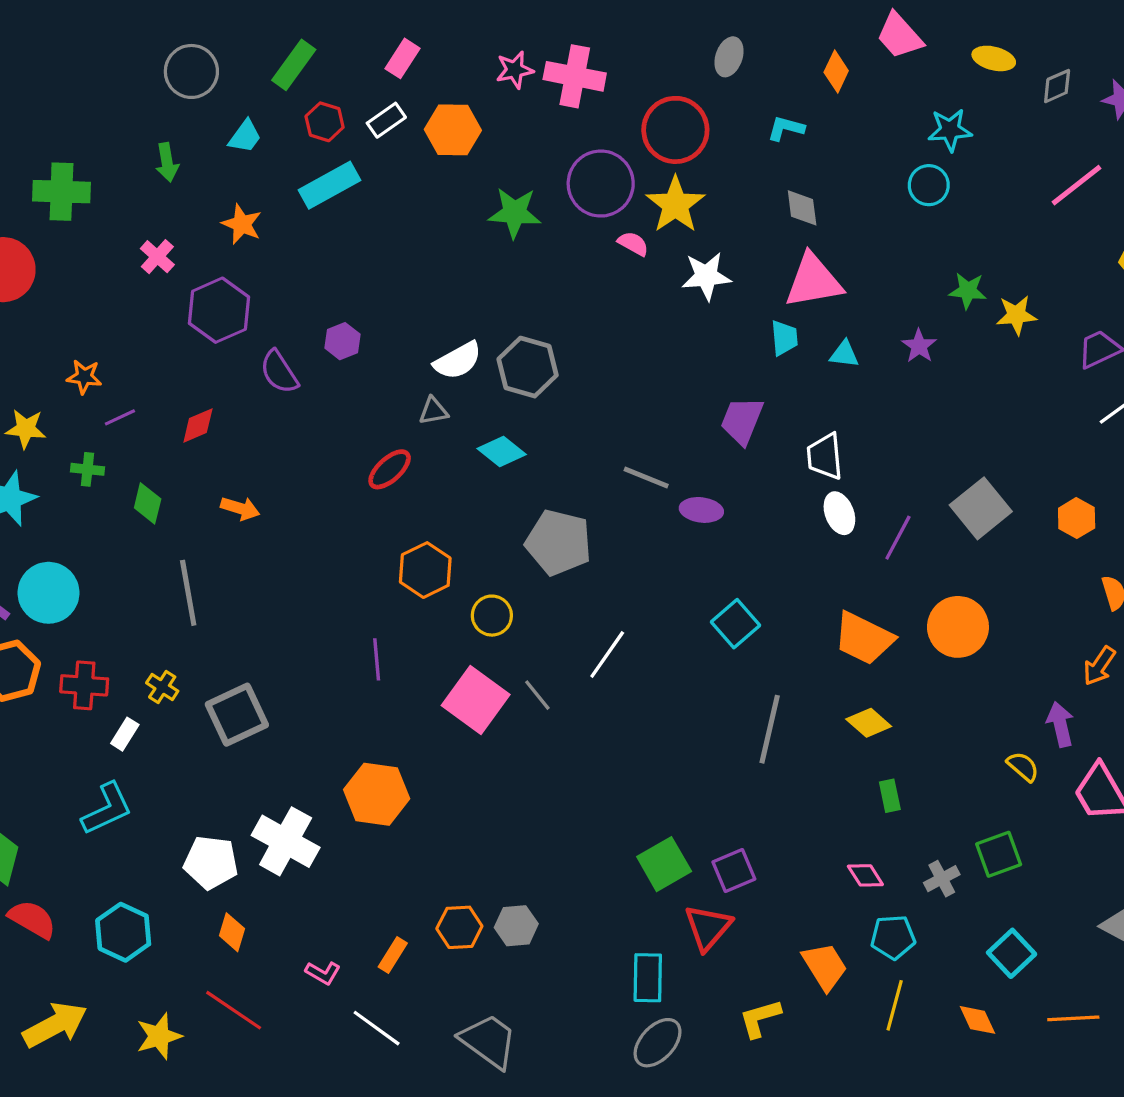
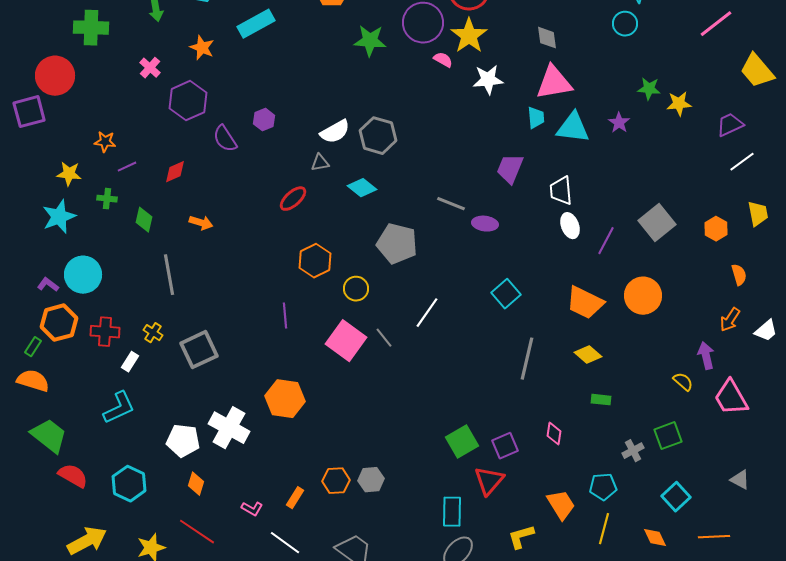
cyan triangle: (844, 354) -> (573, 128), size x1.8
green rectangle: (890, 796) -> (601, 400), turned -72
pink diamond: (865, 875) -> (554, 434), moved, turned 40

